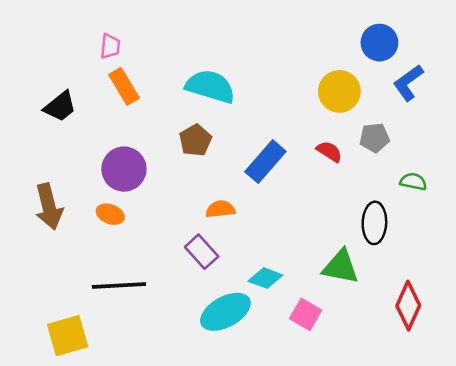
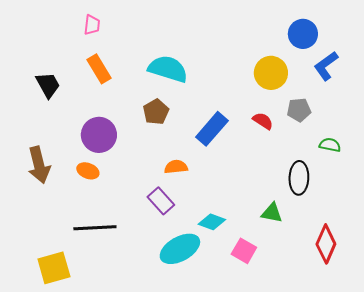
pink trapezoid: (110, 46) -> (92, 25), moved
black trapezoid: (60, 106) -> (48, 85), turned -80
green triangle: (341, 267) -> (272, 213), size x0.7

